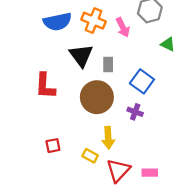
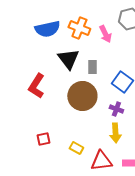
red L-shape: (45, 86) -> (36, 86), turned 30
yellow arrow: (108, 138) -> (115, 133), moved
red triangle: (118, 170) -> (101, 161), turned 40

